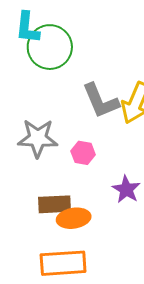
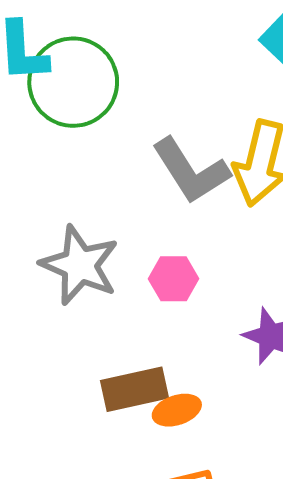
gray star: (38, 138) -> (80, 265), turned 30
orange ellipse: (74, 218) -> (177, 410), size x0.7

